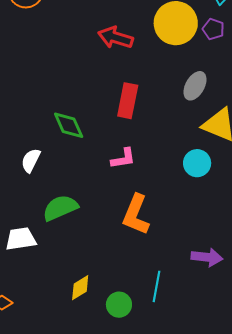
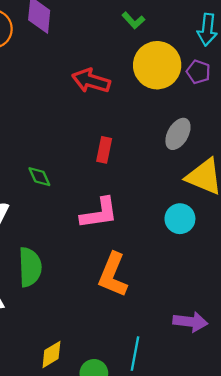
red rectangle: (128, 101) -> (104, 150), size x0.7
green diamond: (69, 125) -> (39, 177), size x0.7
pink L-shape: (123, 159) -> (99, 213), size x1.4
green semicircle: (60, 208) -> (30, 267), turned 111

